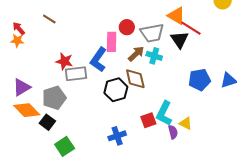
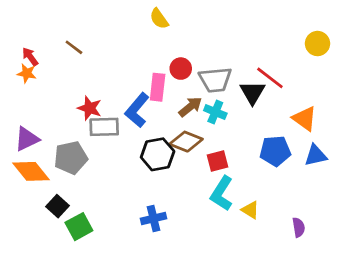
orange triangle: (176, 16) -> (305, 119), moved
brown diamond: (135, 79) -> (186, 142), turned -60
red square: (148, 120) -> (217, 161), moved
black square: (47, 122) -> (57, 206), moved
purple semicircle: (173, 132) -> (299, 227), moved

